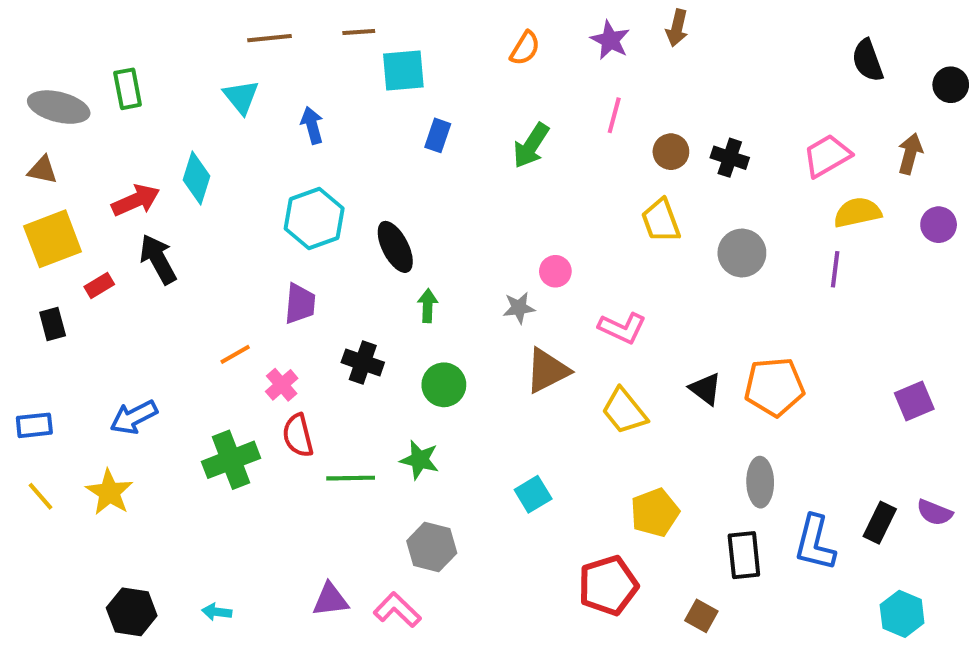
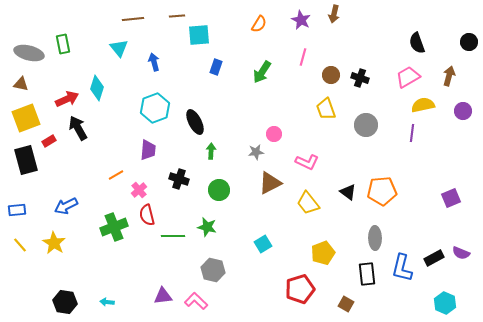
black semicircle: (868, 60) -> (417, 43), moved
black rectangle: (53, 324) -> (26, 160), size x1.8
black rectangle: (880, 523) -> (434, 258), turned 36

